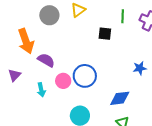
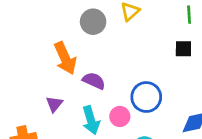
black square: (105, 34) -> (183, 49), moved
pink circle: (63, 81) -> (120, 116), moved
cyan arrow: (41, 90) -> (91, 120), size x1.5

